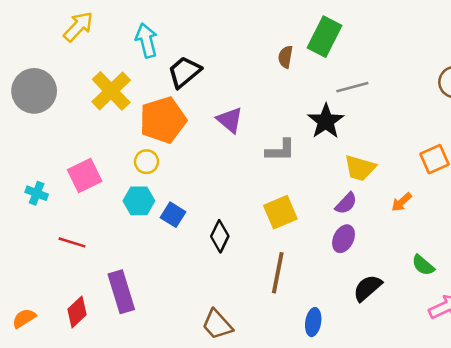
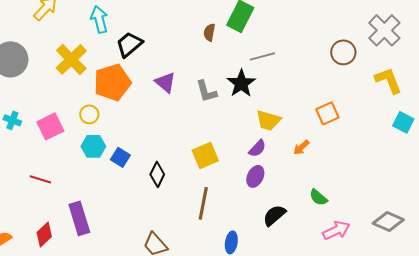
gray L-shape: (280, 150) -> (206, 91), moved, turned 75
yellow circle: (146, 162) -> (89, 114), moved
cyan cross: (37, 193) -> (12, 120), moved

